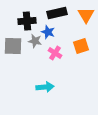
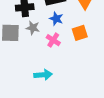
blue star: (48, 32) -> (56, 19), moved

